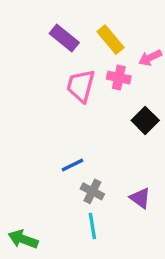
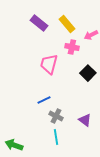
pink trapezoid: (81, 86) -> (49, 64), moved

